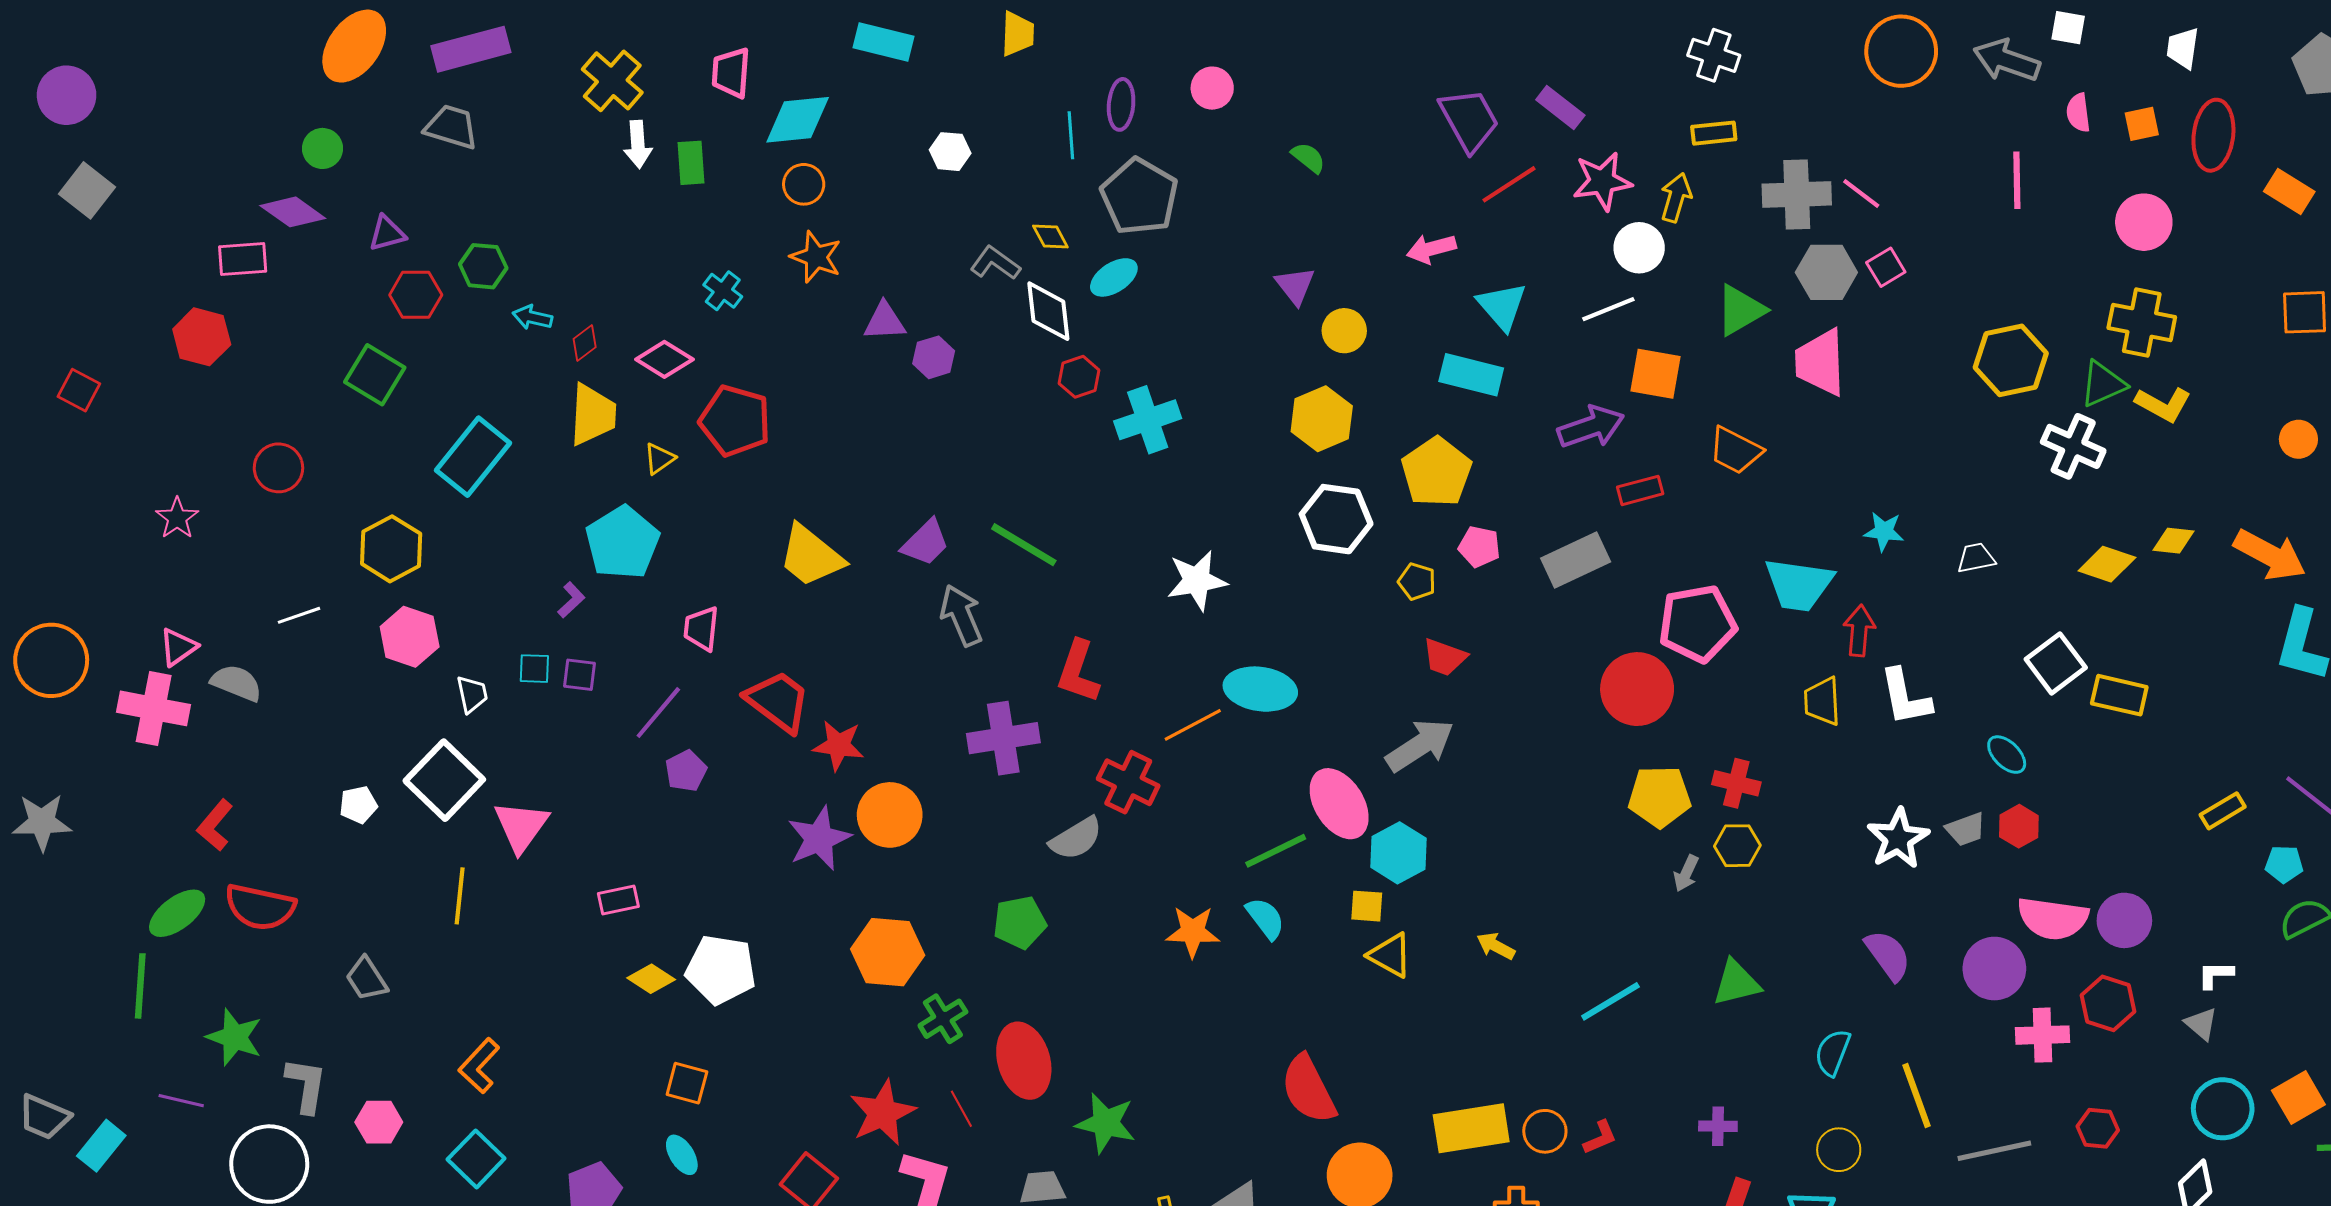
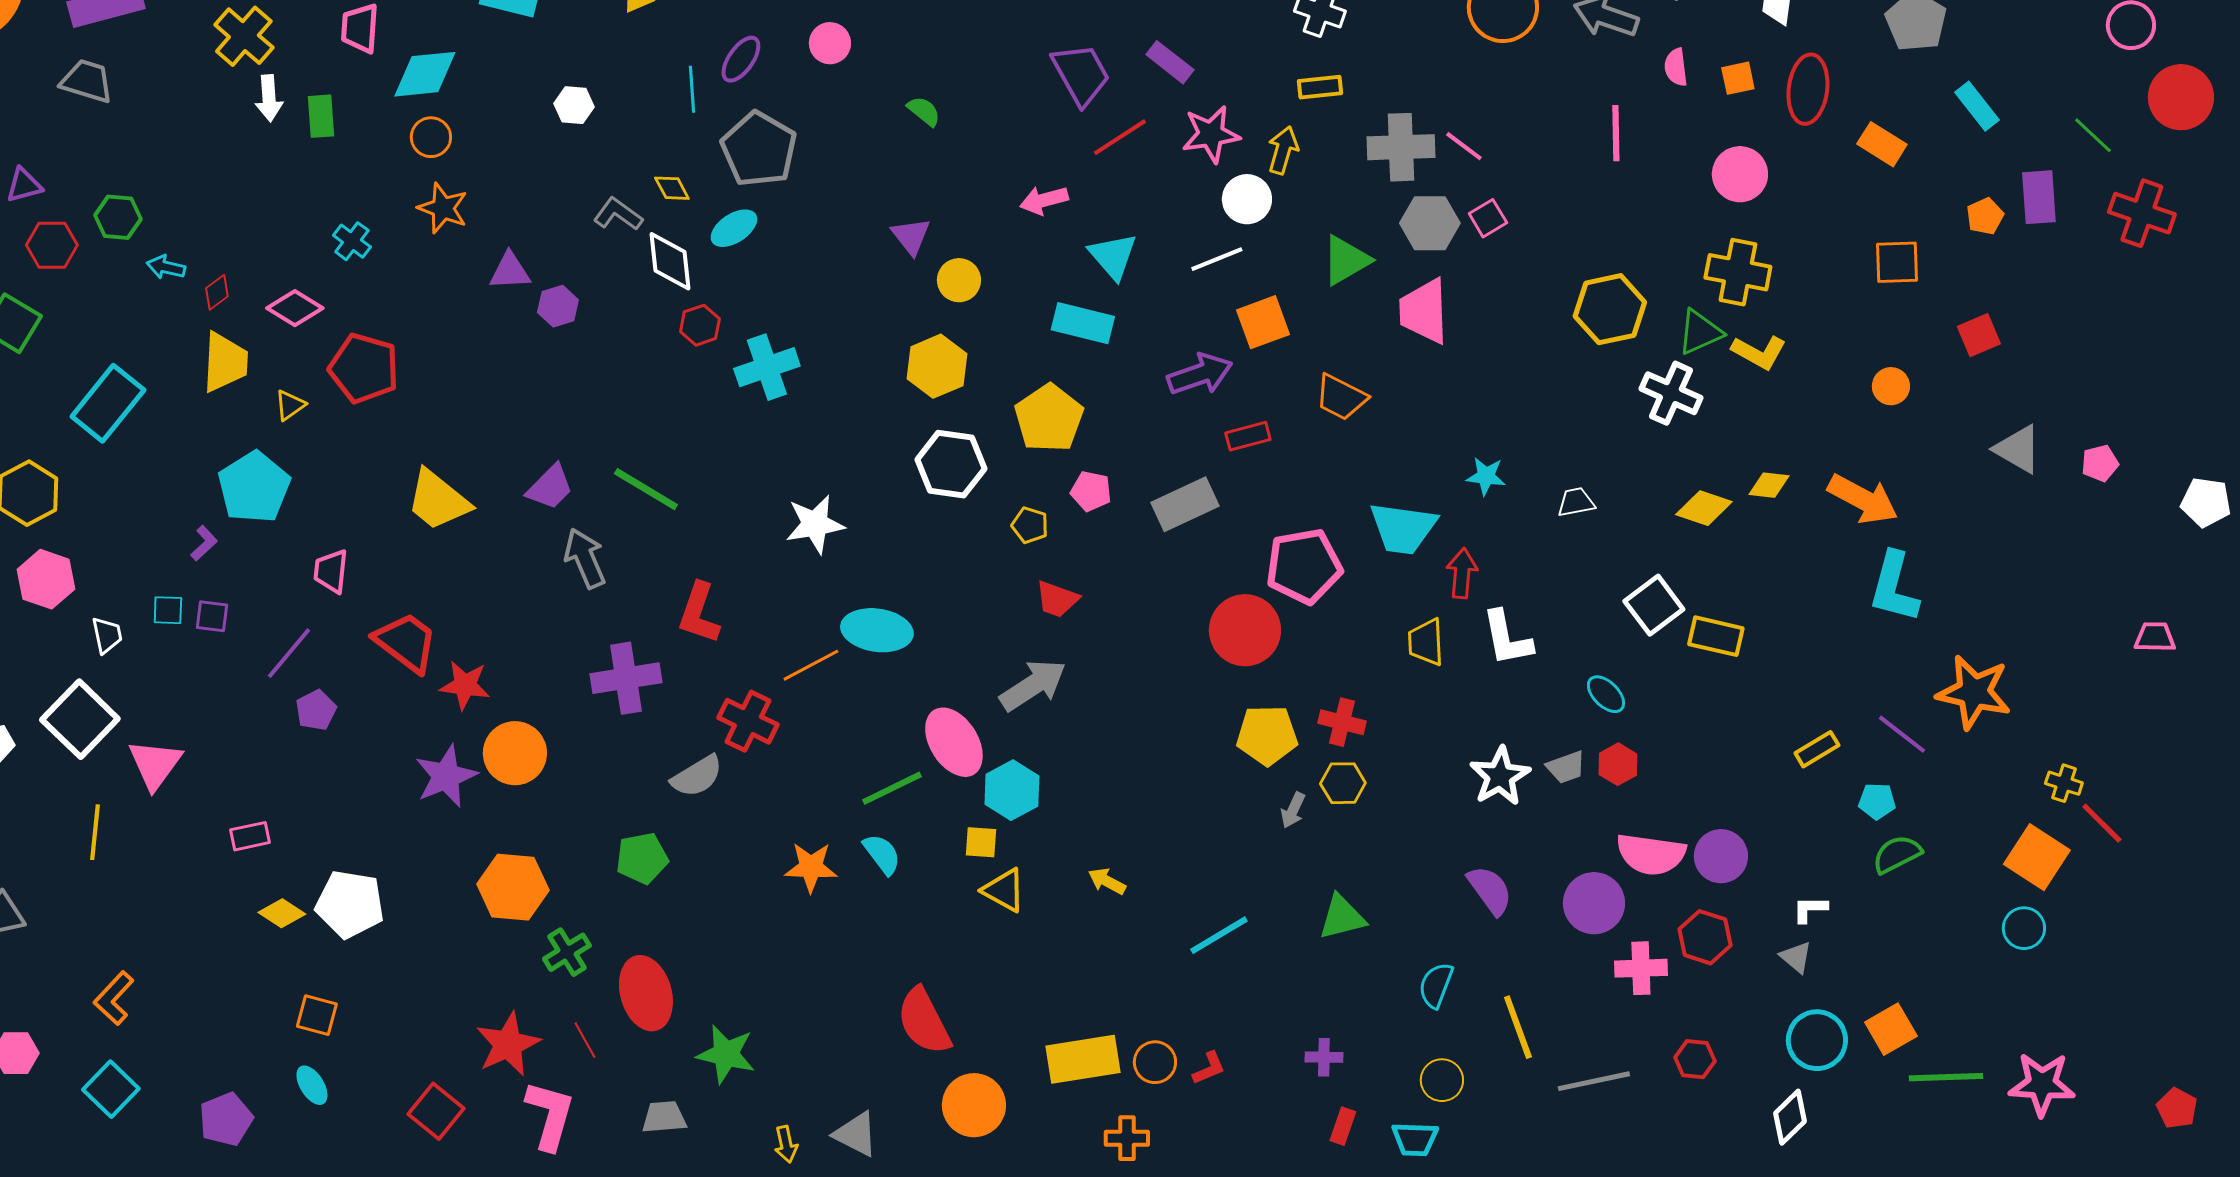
purple ellipse: (1121, 104) -> (741, 59), turned 30
orange square: (1655, 374) -> (1263, 322), turned -30

